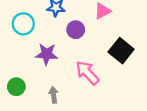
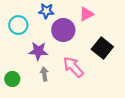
purple circle: (76, 30) -> (63, 30), size x1.5
gray arrow: (54, 95) -> (44, 74), moved

